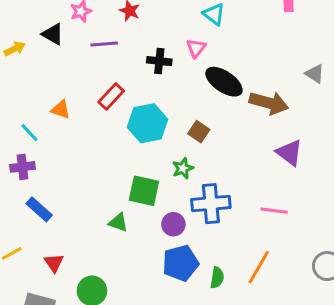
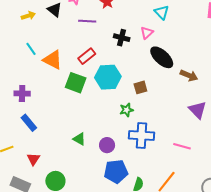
brown arrow: (269, 103) -> (189, 75), size x0.7
orange triangle: (61, 110) -> (53, 60), size x1.5
brown square: (199, 132) -> (140, 87), turned 32
cyan line: (30, 133) -> (31, 49), moved
green square: (144, 191) -> (76, 83), moved
purple circle: (173, 224) -> (107, 145), moved

